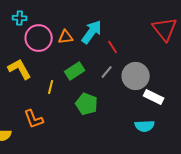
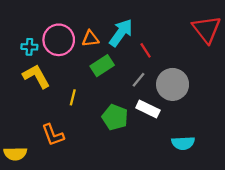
cyan cross: (20, 18) -> (29, 47), moved
green rectangle: (75, 71) -> (102, 66), moved
white rectangle: (154, 97) -> (148, 109), moved

